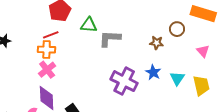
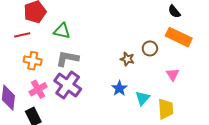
gray L-shape: (110, 39) -> (67, 58), moved
orange cross: (47, 50) -> (33, 61), moved
pink cross: (47, 70) -> (38, 89), moved
purple cross: (124, 81) -> (68, 85), moved

